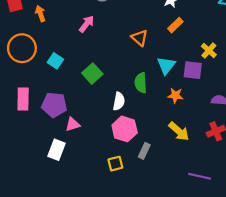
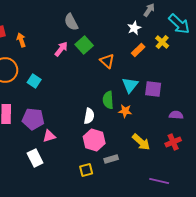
yellow cross: (209, 51) -> (162, 42), moved
green square: (92, 74) -> (84, 45), moved
orange star: (175, 96) -> (125, 111), moved
white rectangle: (57, 150) -> (35, 158), turned -48
gray rectangle: (144, 151) -> (111, 159), turned 48

